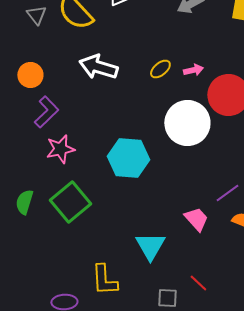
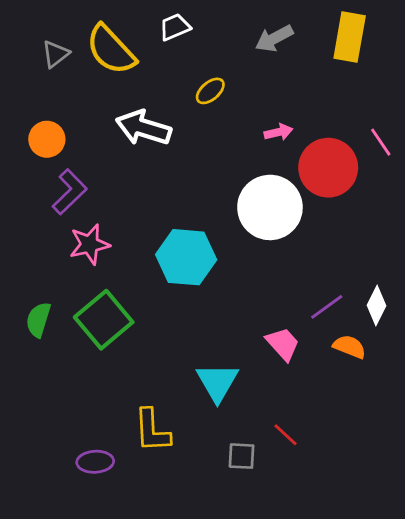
gray triangle: (36, 15) -> (55, 54), turned 30
yellow ellipse: (160, 69) -> (210, 91), moved

